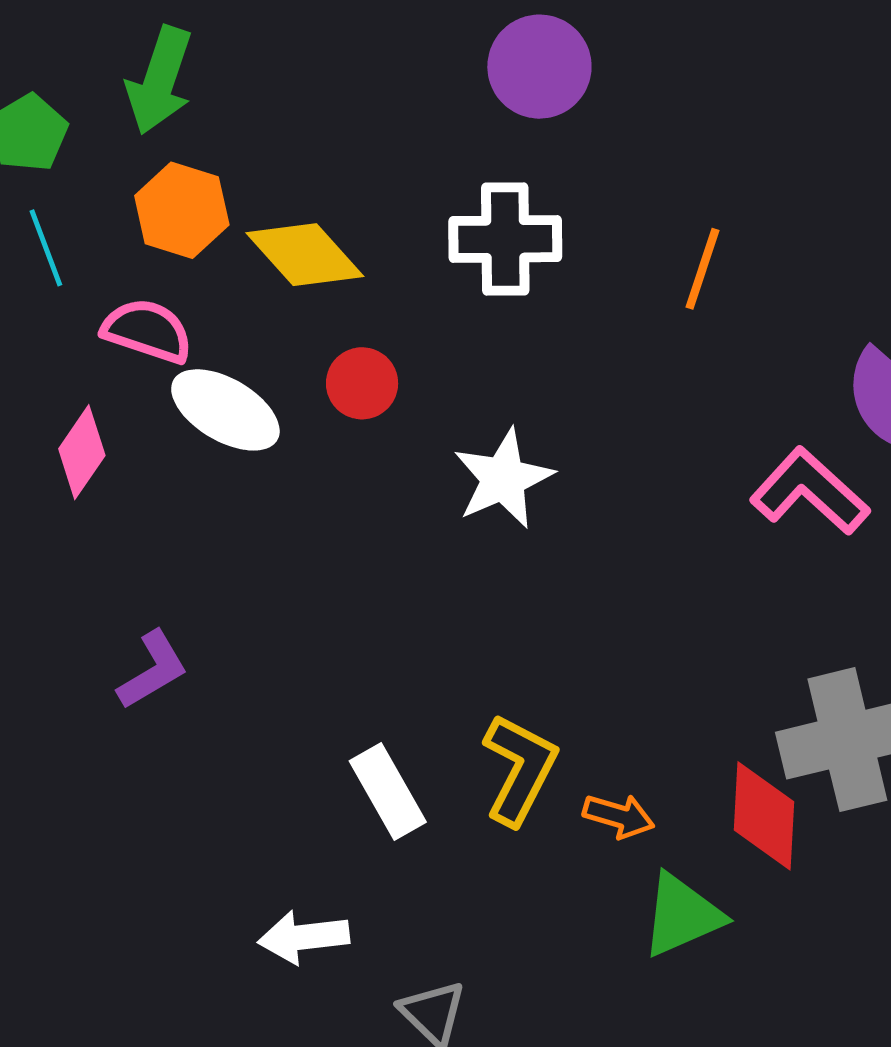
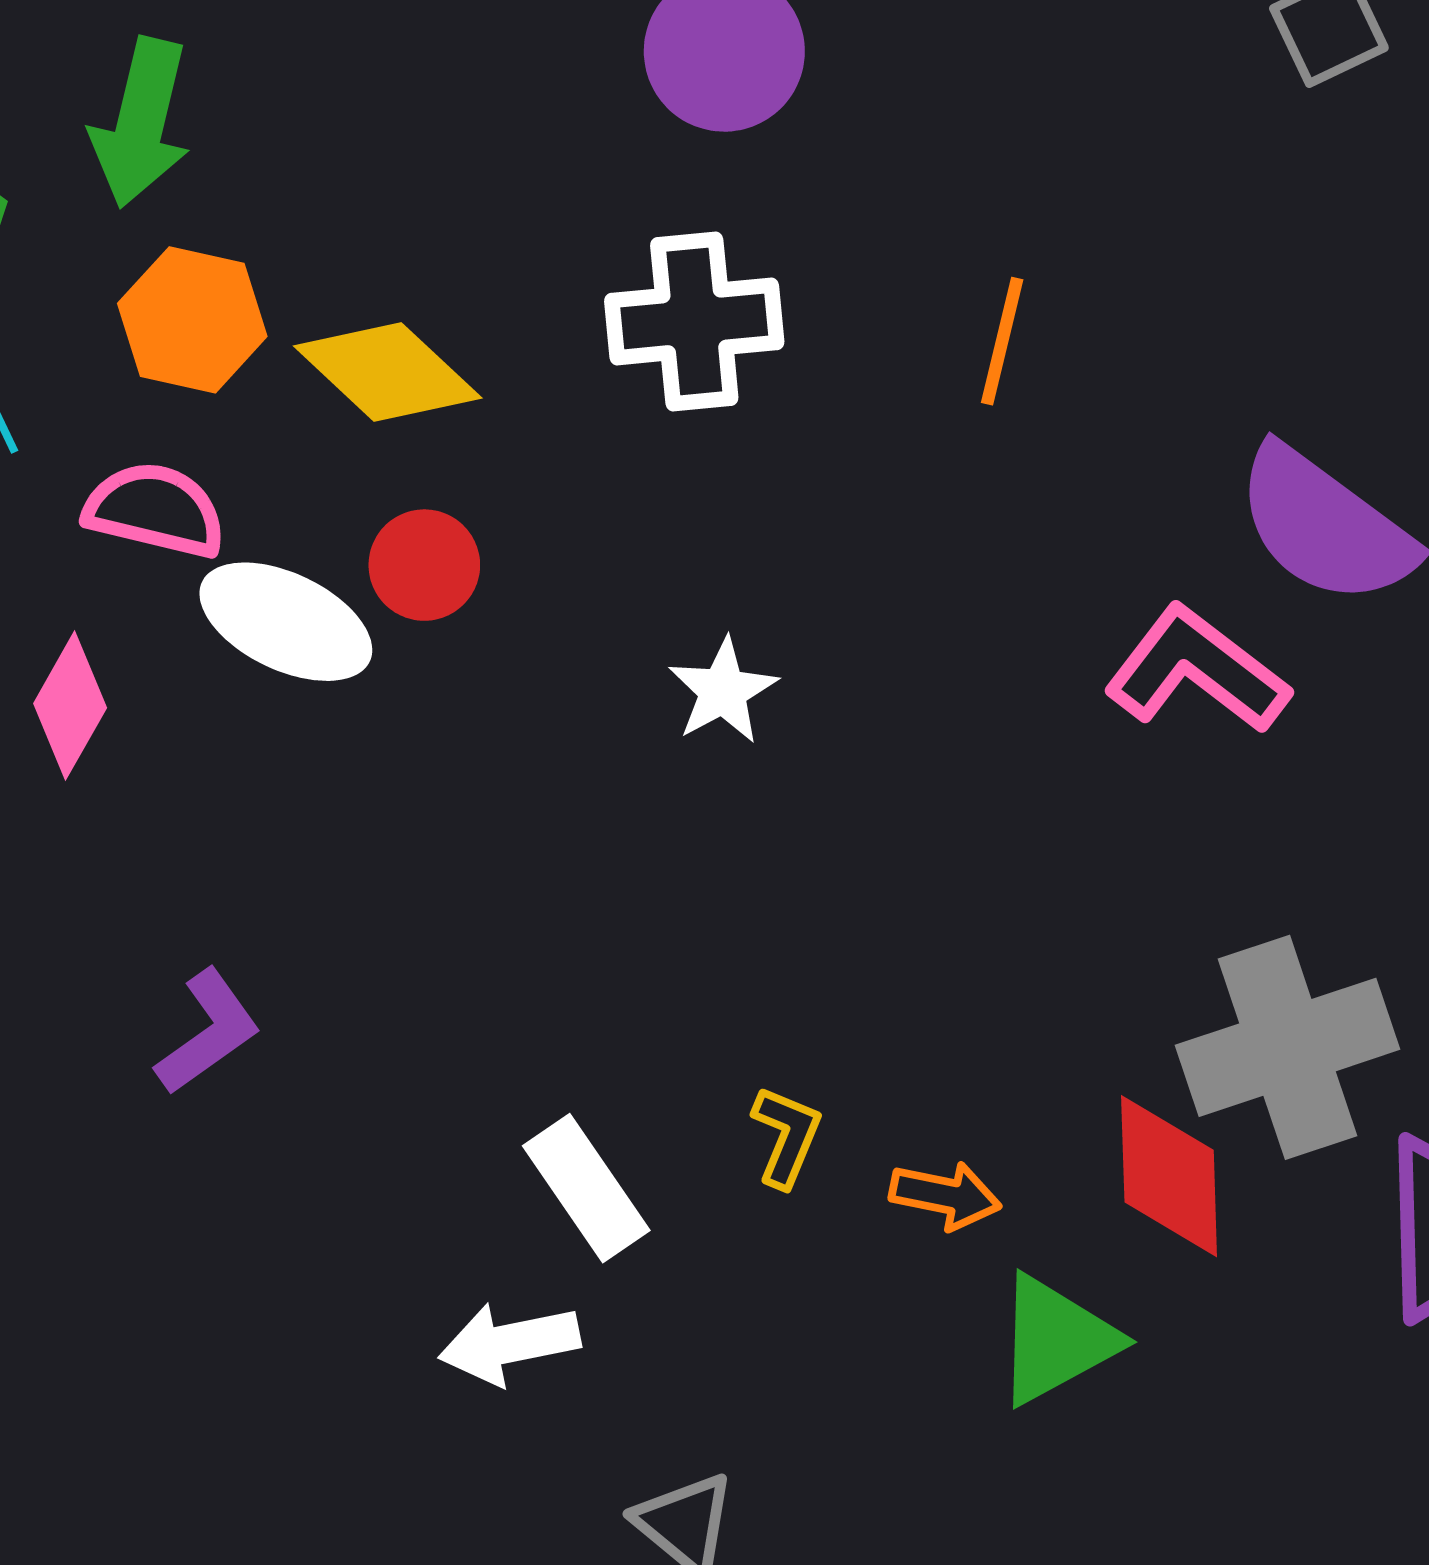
red circle: (362, 383) -> (424, 565), moved
white star: (503, 479) -> (723, 691), size x0.7
yellow L-shape: (520, 769) -> (786, 1136), size x0.6
white arrow: (304, 937) -> (509, 1343), moved

